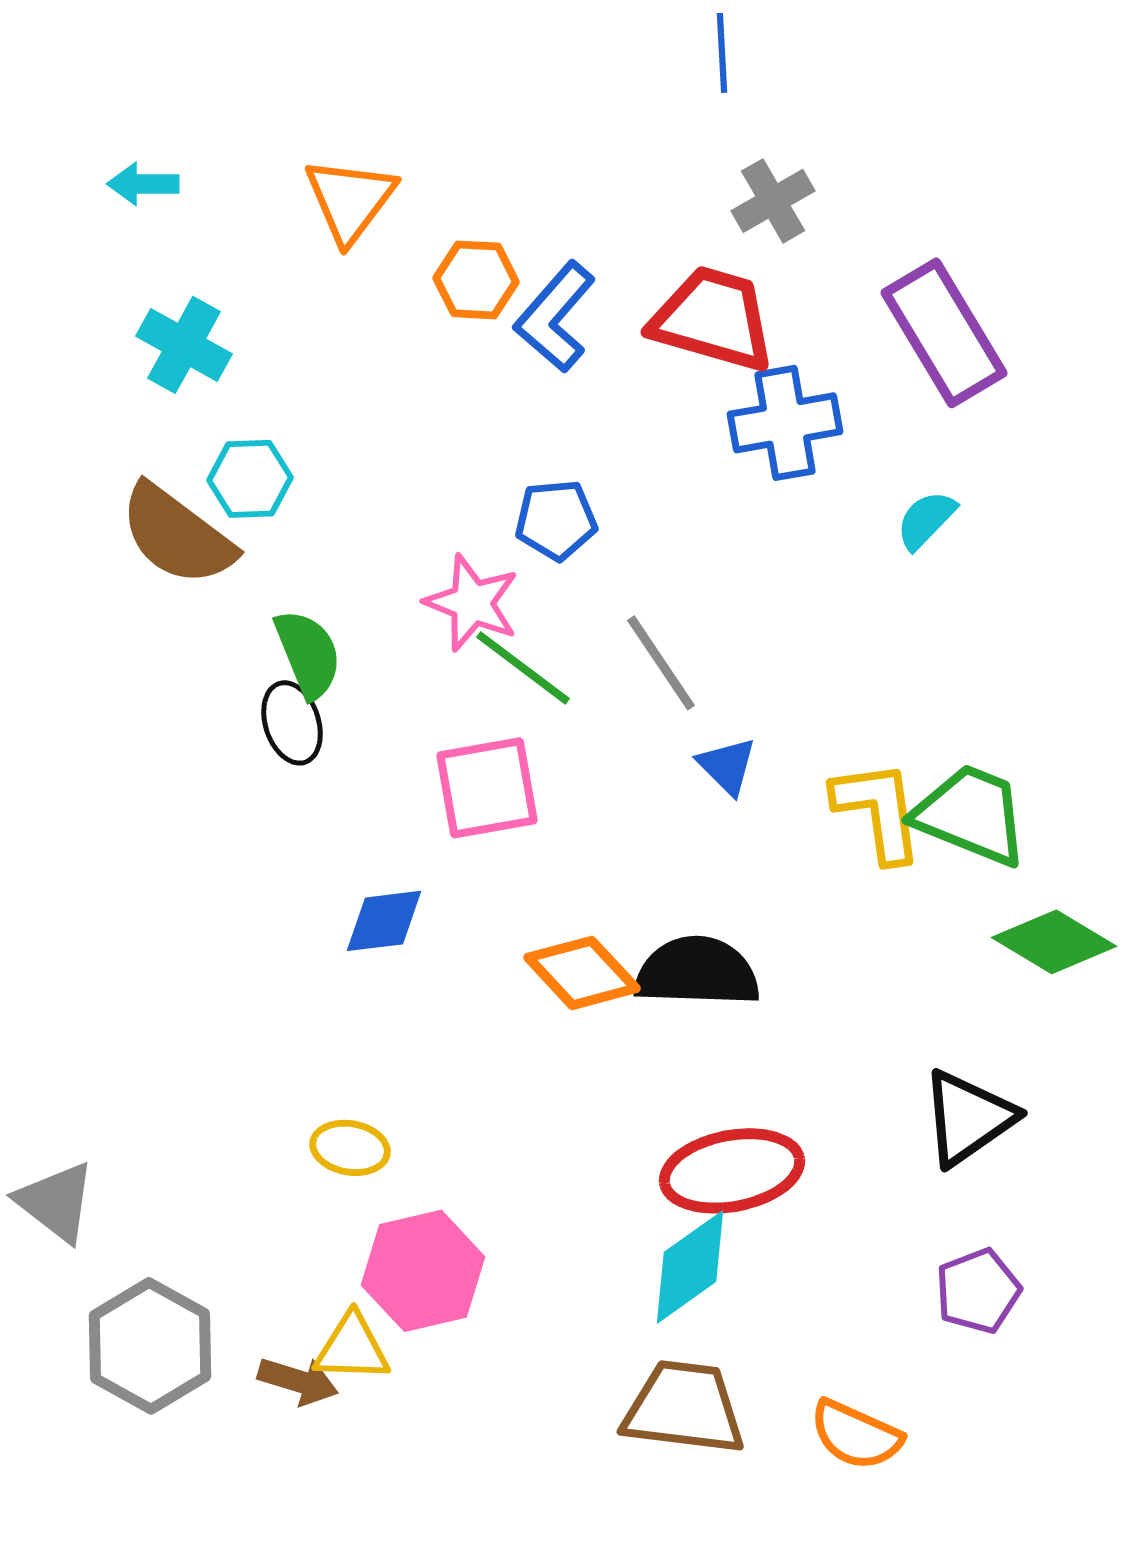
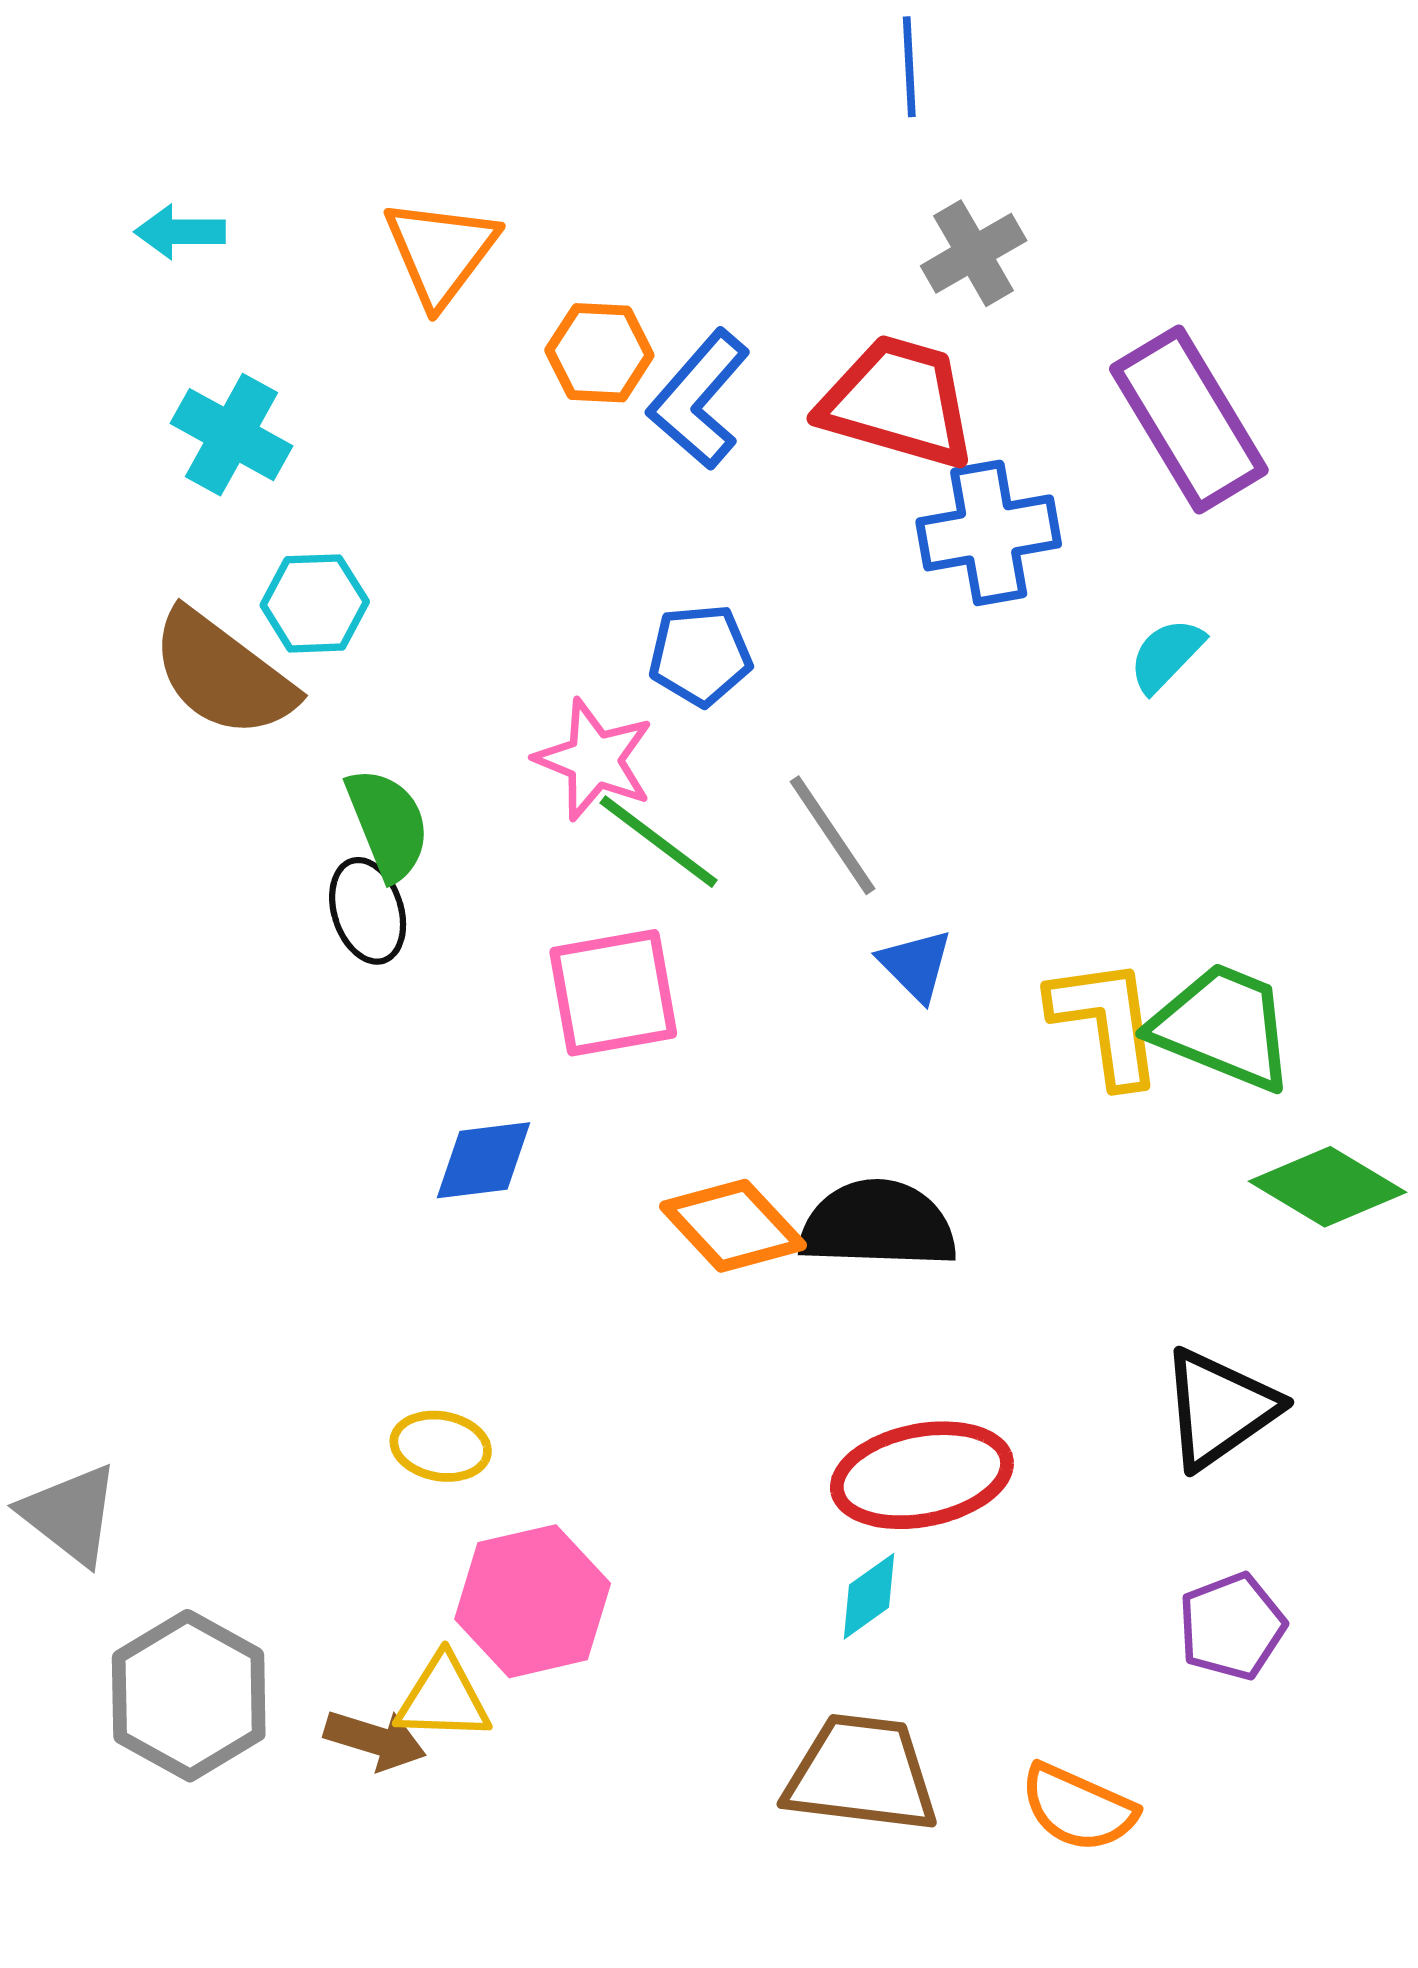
cyan diamond: (690, 1267) -> (869, 1596), size x0.6

